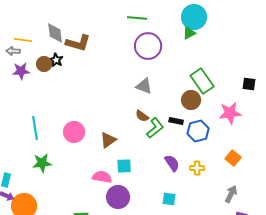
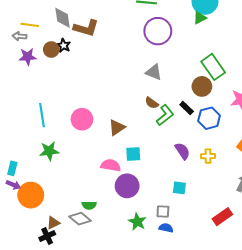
black rectangle: (176, 121) -> (187, 108), turned 32

